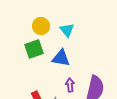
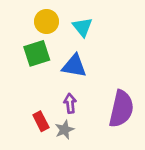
purple arrow: (70, 85) -> (70, 103), moved

